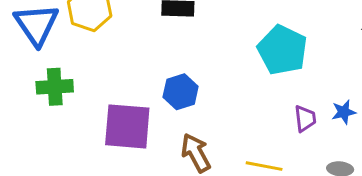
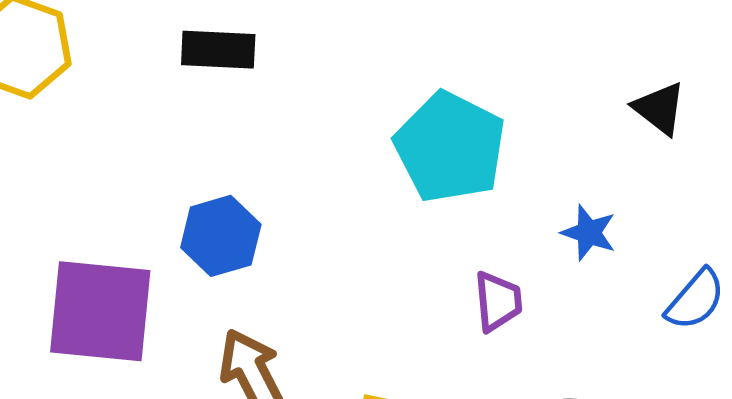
blue star: (344, 112) -> (589, 233), moved, turned 30

